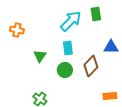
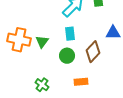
orange cross: (17, 30) -> (19, 40), moved, size x1.6
orange rectangle: (110, 96) -> (81, 82), moved

